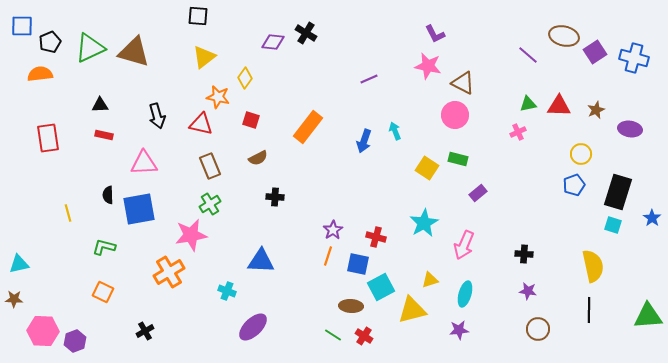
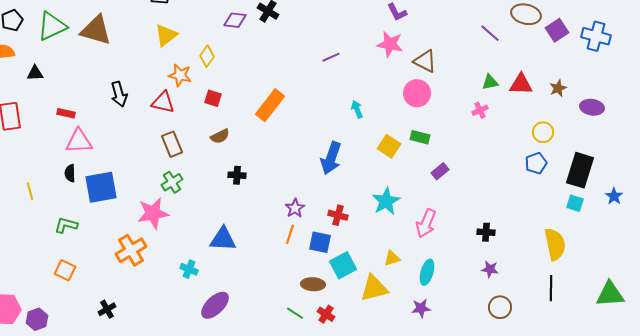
black triangle: (100, 105) -> (35, 73), moved
blue arrow: (364, 141) -> (331, 158), moved, size x1.4
pink triangle: (144, 163) -> (79, 141), moved

